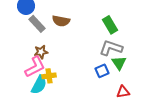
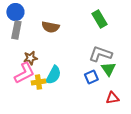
gray rectangle: (37, 24) -> (16, 30), moved, turned 54
green rectangle: (110, 25) -> (99, 19), moved
cyan semicircle: (39, 85) -> (53, 75), moved

